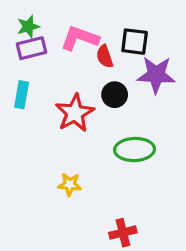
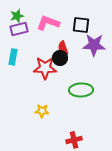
red semicircle: (105, 56) -> (63, 48), moved
black circle: (115, 95) -> (60, 58), moved
red star: (75, 113) -> (45, 68), turned 30

